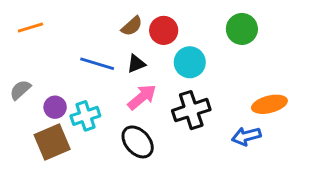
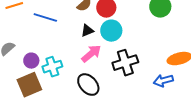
cyan circle: (190, 62) -> (111, 31), moved
blue line: (97, 64) -> (45, 18), moved

